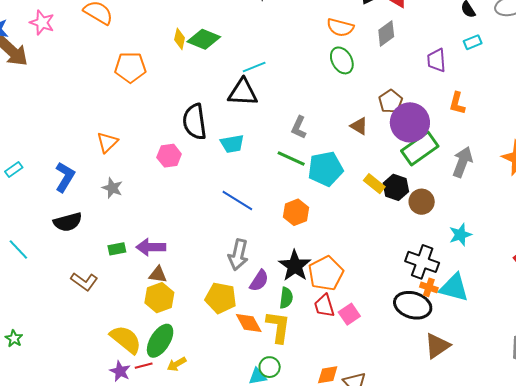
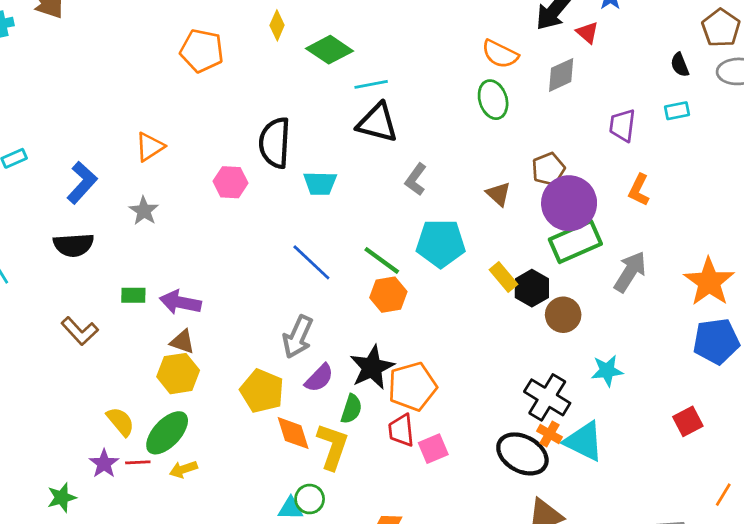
green diamond: (204, 39) -> (329, 50), moved
black triangle: (243, 92) -> (377, 123), moved
green line: (291, 158) -> (382, 260), moved
yellow semicircle: (126, 339) -> (120, 422), size x0.7

